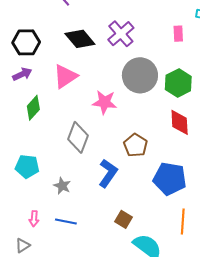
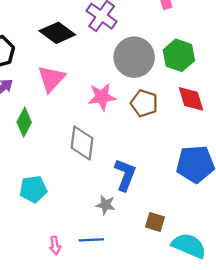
brown pentagon: (136, 145) -> (144, 103), moved
gray star: (62, 186) -> (106, 205), moved

